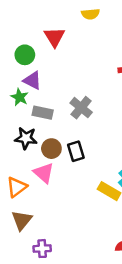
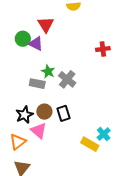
purple triangle: (32, 80) -> (36, 44), moved
green star: (20, 97) -> (48, 72), moved
black star: (26, 138) -> (24, 115), moved, turned -30

